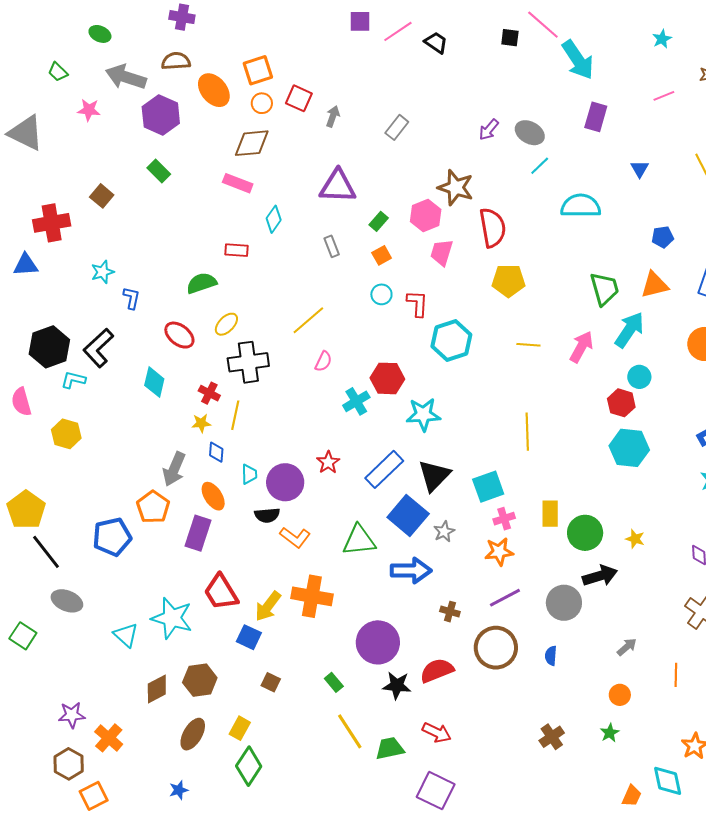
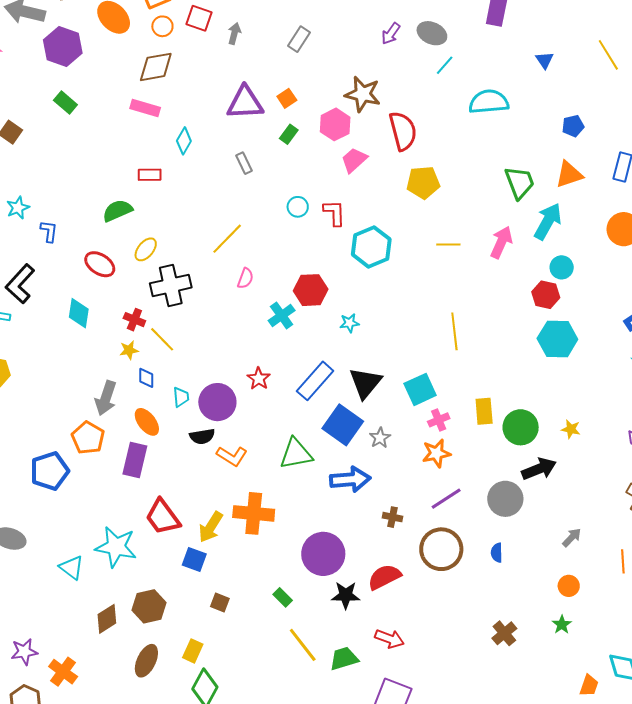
pink trapezoid: (442, 253) -> (354, 160), turned 36
orange square: (382, 255) -> (287, 98), moved
yellow line: (235, 415) -> (162, 339), turned -52
cyan star: (423, 415) -> (349, 323), size x0.6

